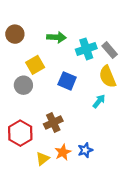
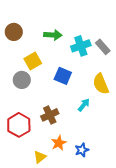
yellow semicircle: (108, 77) -> (101, 84), moved
cyan arrow: (99, 101) -> (84, 105), moved
blue star: (85, 150) -> (82, 150), moved
yellow triangle: (43, 159) -> (40, 157), moved

